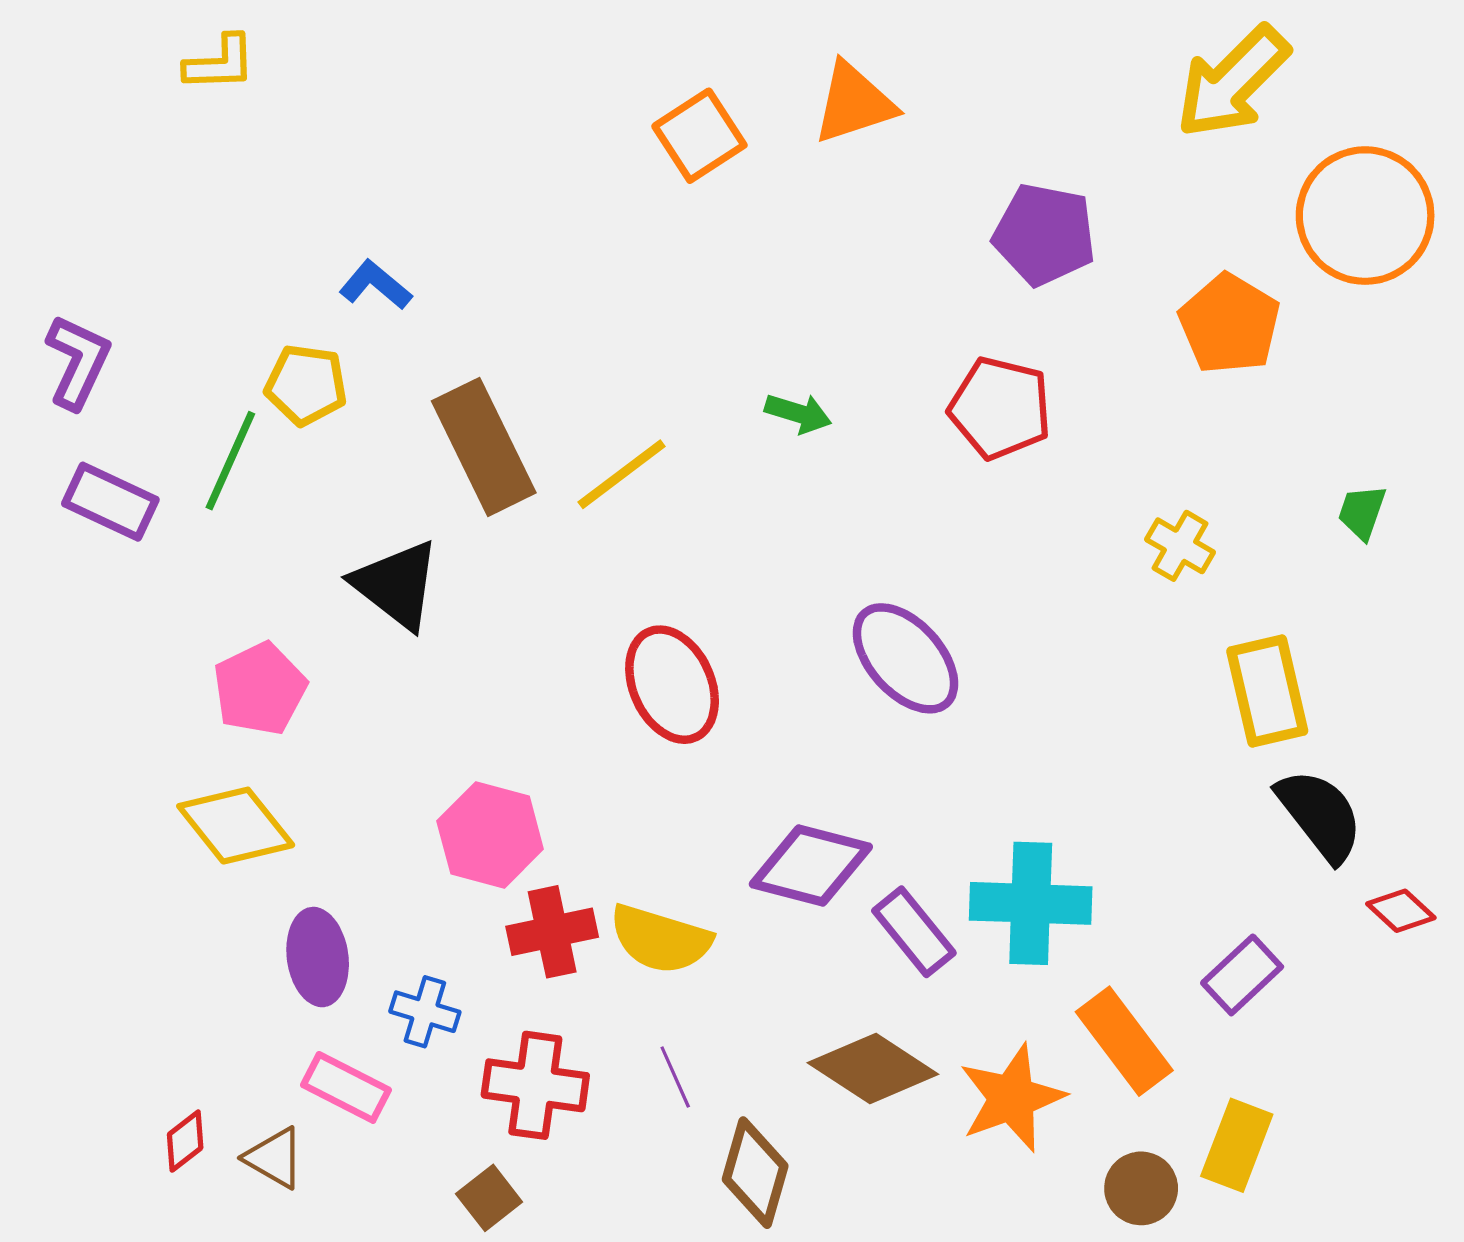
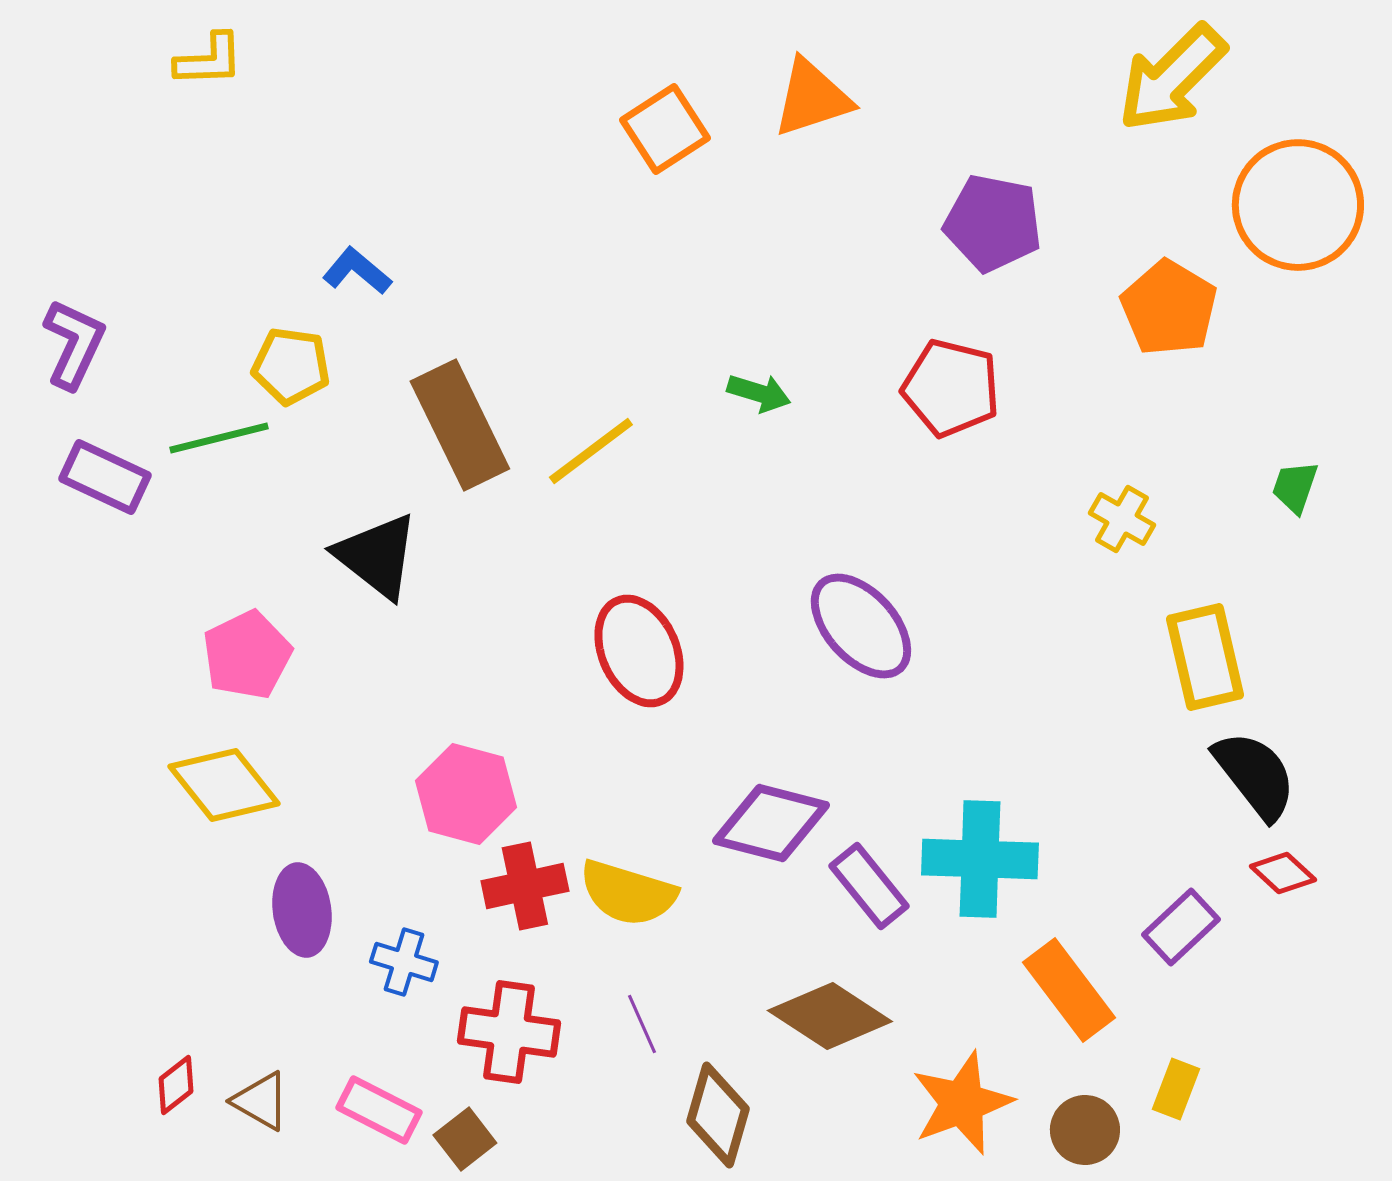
green line: (230, 461) -> (219, 438), turned 52
red diamond: (1401, 911) -> (1283, 873), moved
pink rectangle: (346, 1087) -> (379, 1110), moved
orange star: (1012, 1098) -> (962, 1103), moved
yellow rectangle: (1237, 1145) -> (1176, 1089), size x0.7

